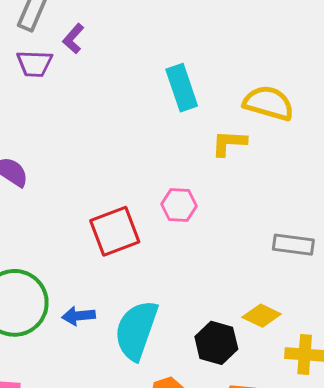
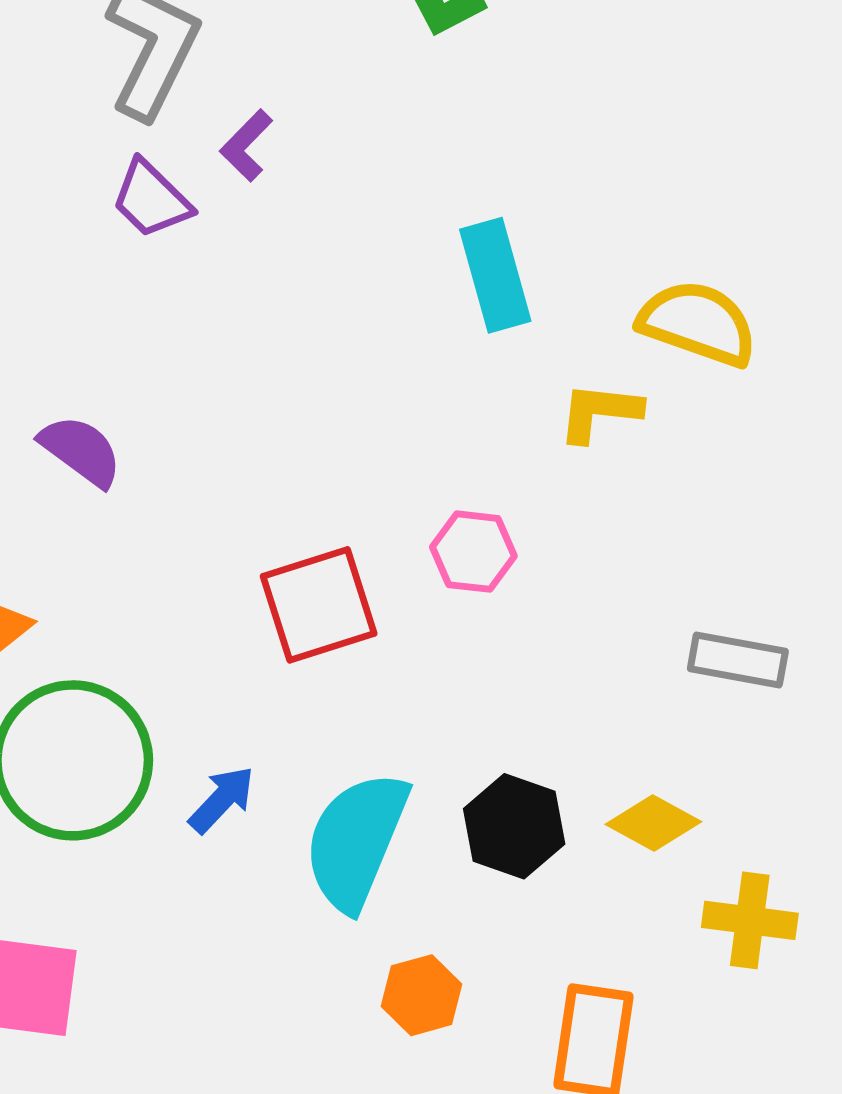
purple trapezoid: (34, 64) -> (151, 199), turned 39
blue arrow: (78, 316) -> (222, 799), turned 136
black hexagon: (216, 343) -> (514, 826), moved

